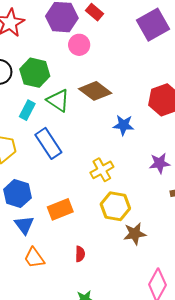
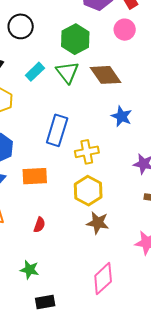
pink circle: (79, 45) -> (125, 30), moved
green hexagon: (35, 73) -> (75, 39), moved
blue rectangle: (48, 143) -> (57, 130), moved, turned 32

